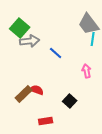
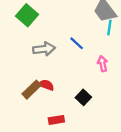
gray arrow: (30, 41) -> (44, 49), moved
blue line: (56, 53) -> (77, 43), moved

